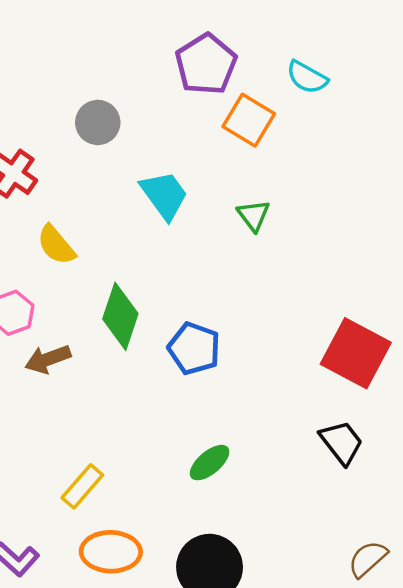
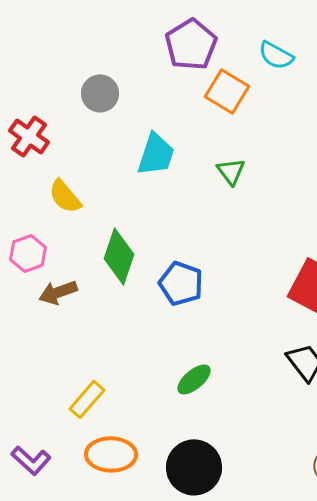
cyan trapezoid: (164, 195) -> (156, 154), turned 54

